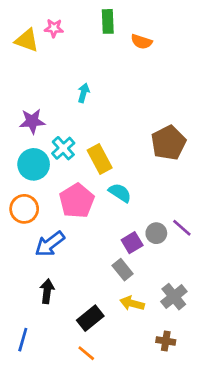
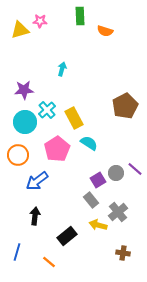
yellow triangle: (27, 40) -> (20, 30), turned -36
gray cross: (174, 297) -> (118, 212), moved
orange line: (86, 353) -> (49, 262), moved

